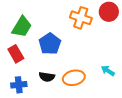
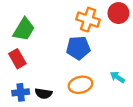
blue pentagon: (50, 44) -> (78, 48), moved, turned 30
black semicircle: (47, 77) -> (43, 93), moved

